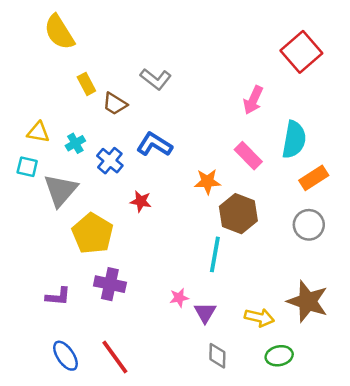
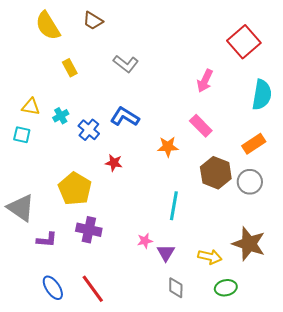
brown trapezoid: (115, 104) -> (93, 21), moved
cyan semicircle: (294, 140) -> (262, 95), moved
gray triangle: (61, 190) -> (21, 208), moved, turned -36
brown hexagon: (238, 214) -> (216, 173), moved

